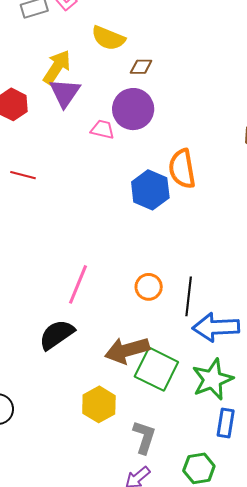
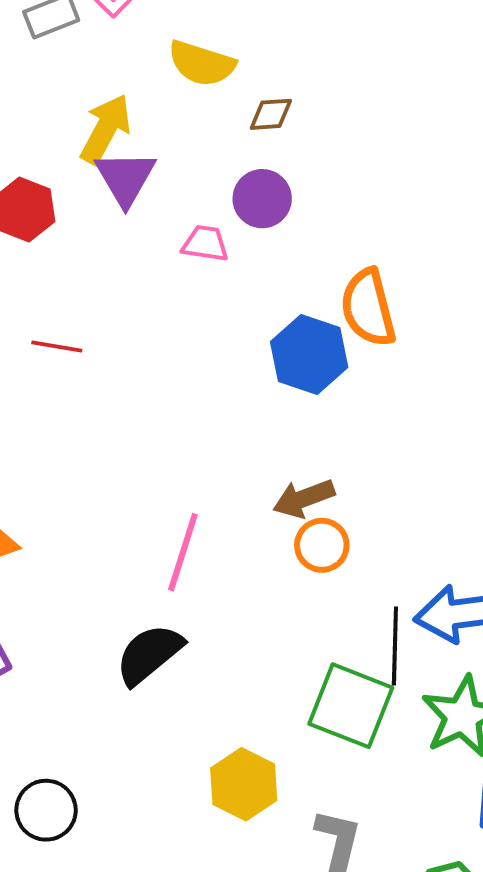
purple circle: (133, 109) -> (262, 199), size x0.7
black line: (189, 296) -> (395, 646), moved
brown arrow: (127, 350) -> (304, 498), moved, size x0.7

